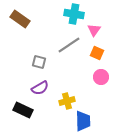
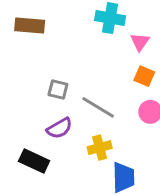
brown rectangle: (20, 19) -> (30, 25), turned -30
gray line: (69, 45) -> (98, 107), moved, turned 65

